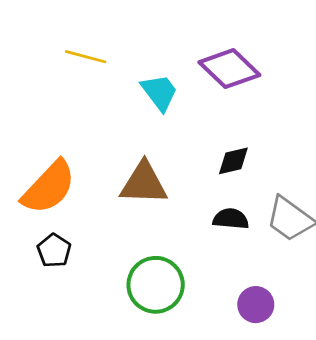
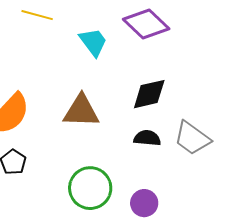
black diamond: (233, 161) -> (149, 94), size x1.4
purple circle: (256, 305) -> (144, 203), moved

